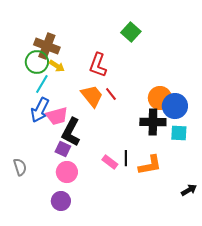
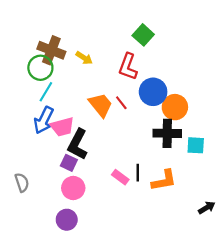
red L-shape: (98, 65) -> (128, 67), moved
yellow arrow: (57, 66) -> (84, 58), moved
blue circle: (175, 106) -> (153, 92), moved

